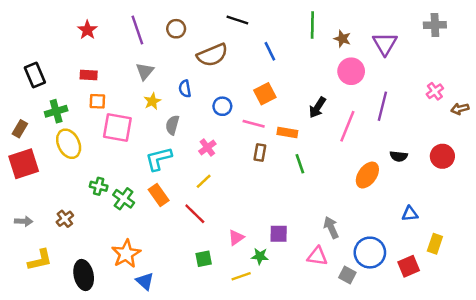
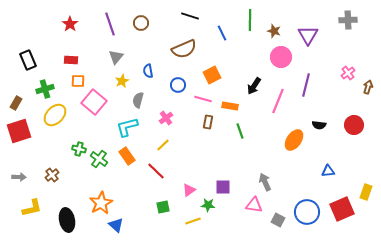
blue line: (270, 51) -> (222, 33), moved
brown semicircle: (212, 55) -> (184, 49), moved
brown arrow: (460, 109) -> (368, 87), turned 120
pink square: (117, 127) -> (94, 102), turned 30
yellow ellipse: (69, 144) -> (55, 115), turned 70
yellow rectangle: (435, 244) -> (366, 192), moved
blue circle: (370, 253) -> (307, 212), moved
red square: (409, 266) -> (342, 209), moved, size x1.4

